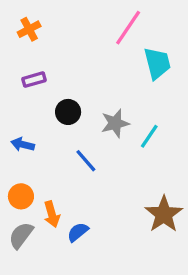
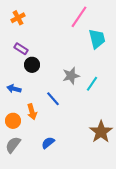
purple rectangle: (34, 80) -> (21, 49), turned 48
black circle: (68, 112) -> (32, 65), moved
orange arrow: (52, 214) -> (32, 112), moved

